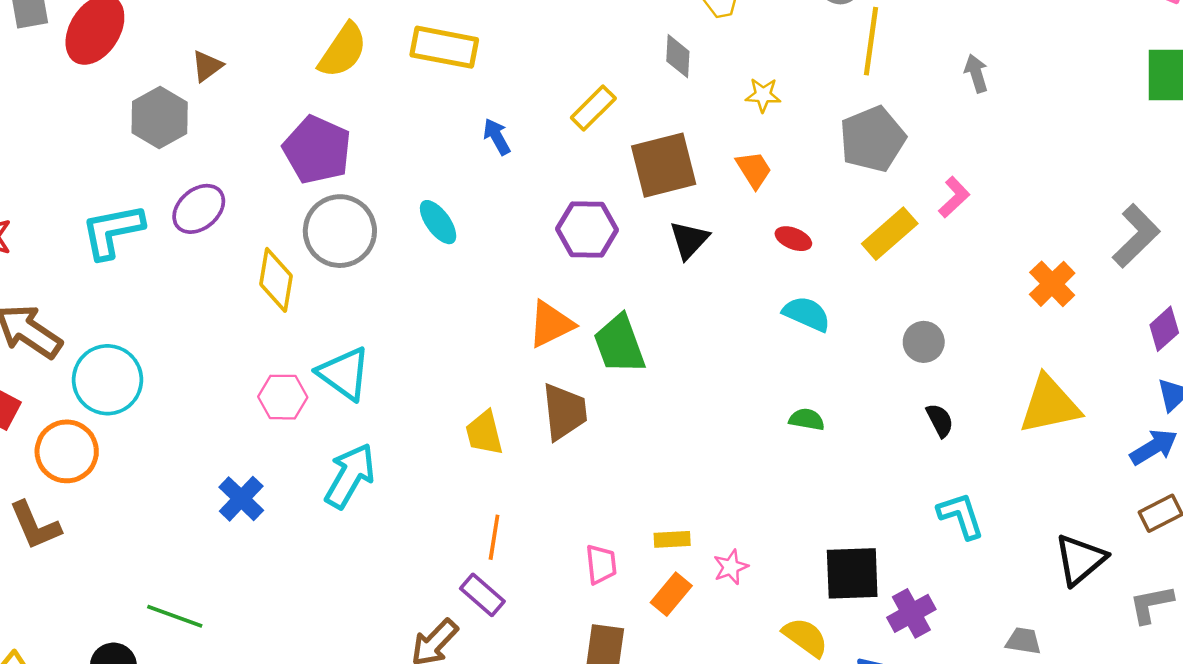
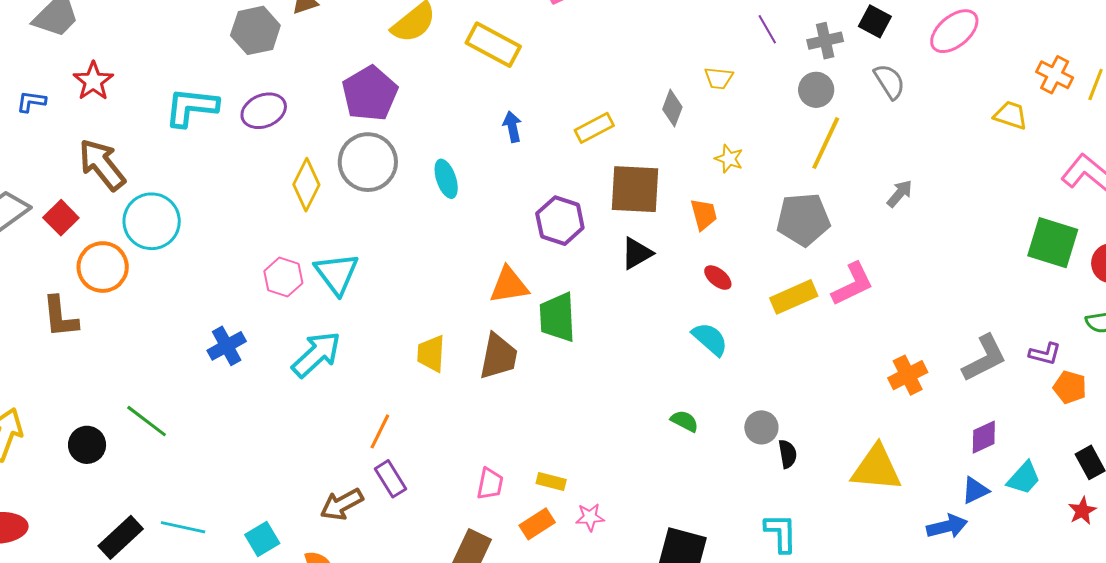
gray arrow: (976, 73) -> (900, 193), turned 40
pink L-shape: (954, 197) -> (853, 284), size x1.4
gray circle: (924, 342) -> (761, 427), moved
orange line: (494, 537) -> (380, 431), moved

